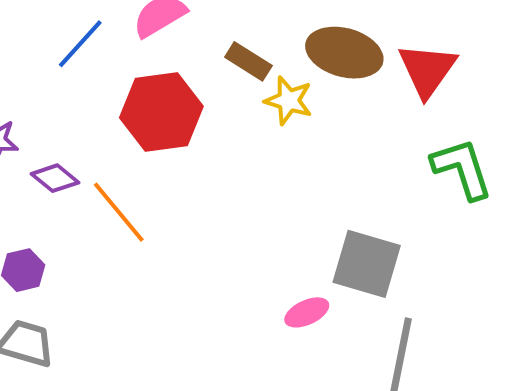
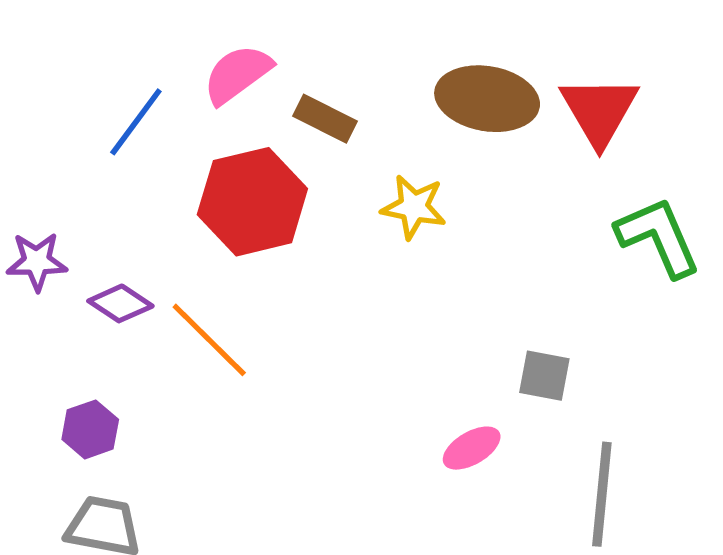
brown rectangle: (248, 61) -> (325, 119), moved
yellow star: (289, 101) -> (414, 207), moved
gray square: (367, 264) -> (544, 376), size x0.6

